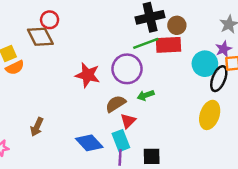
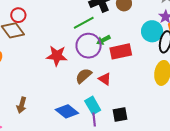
green line: (146, 43) -> (84, 23), moved
red rectangle: (169, 45) -> (121, 51), moved
green arrow: (146, 95) -> (103, 40), moved
red triangle: (128, 121) -> (105, 79), moved, turned -32

